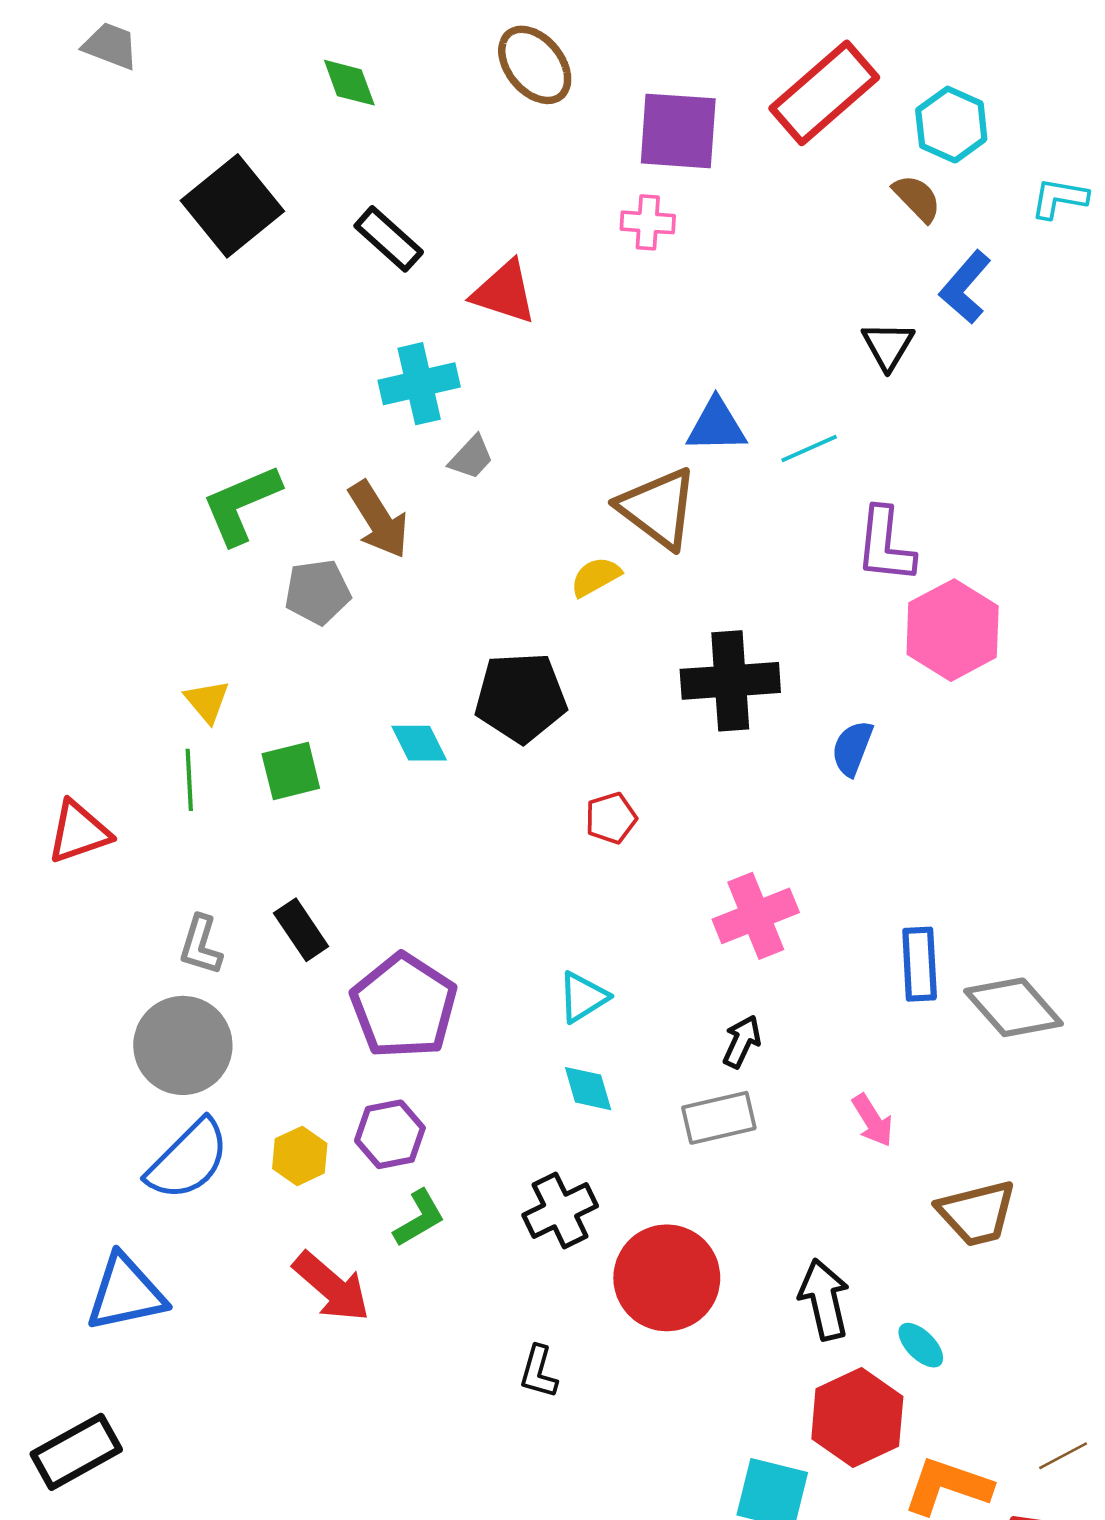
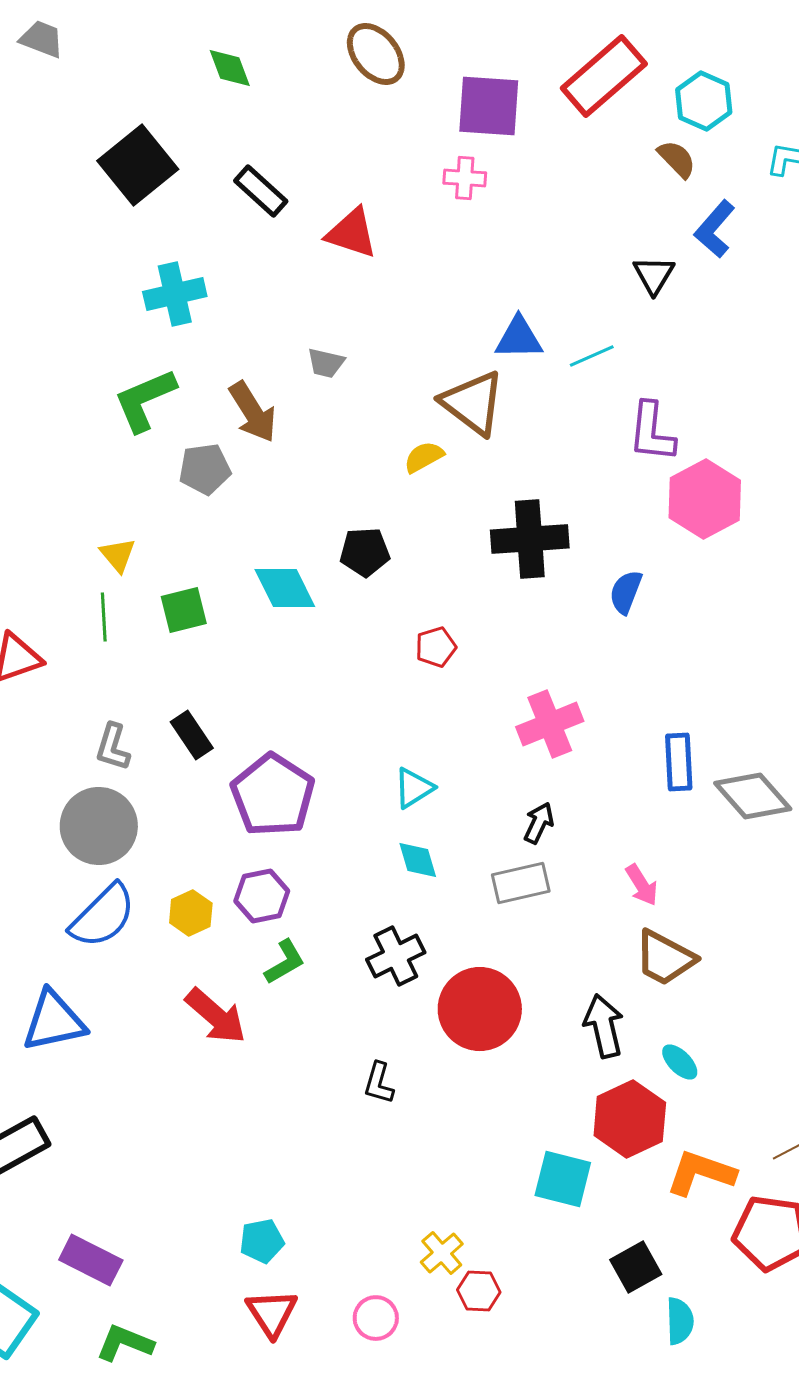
cyan cross: (419, 384) -> (175, 294), moved
gray trapezoid: (471, 457) -> (326, 363), turned 60
black pentagon: (521, 697) -> (365, 552), size x0.7
cyan diamond: (419, 743) -> (285, 588), size x1.4
brown trapezoid: (977, 1213) -> (665, 958), moved, turned 42

